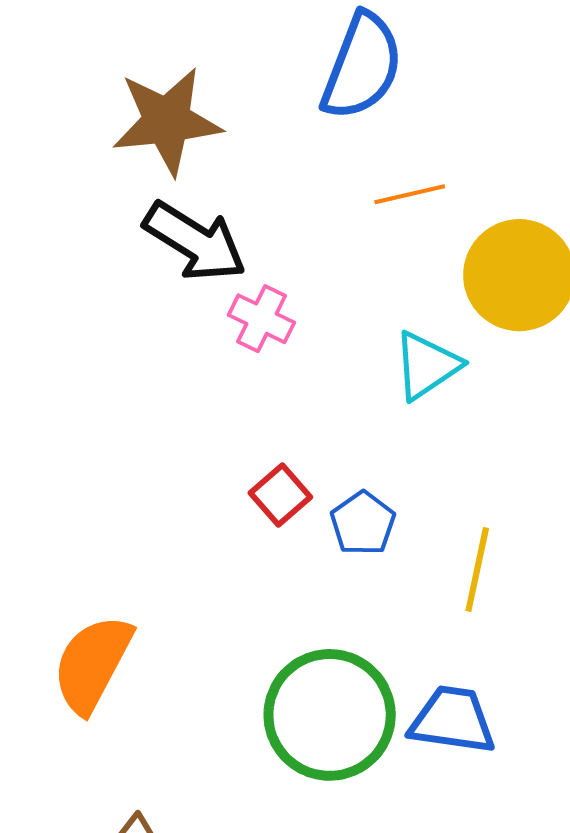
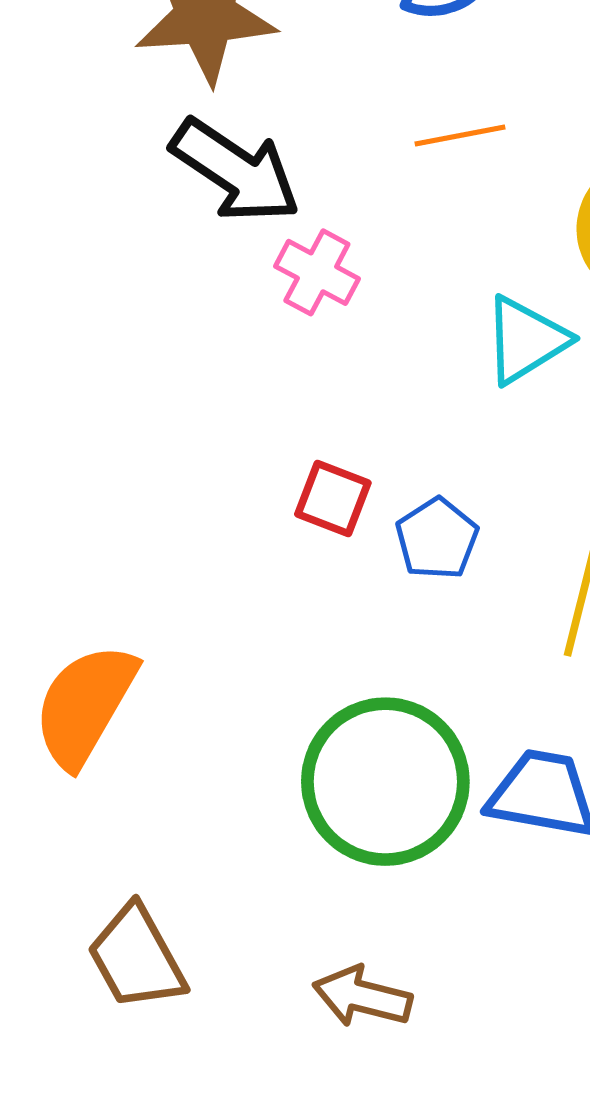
orange line: (410, 194) -> (460, 136), moved
red square: (280, 495) -> (333, 498), turned -30

